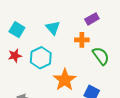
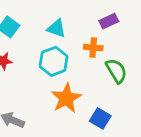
cyan triangle: (53, 28) -> (56, 28), turned -35
cyan hexagon: (41, 58) -> (54, 61), moved

